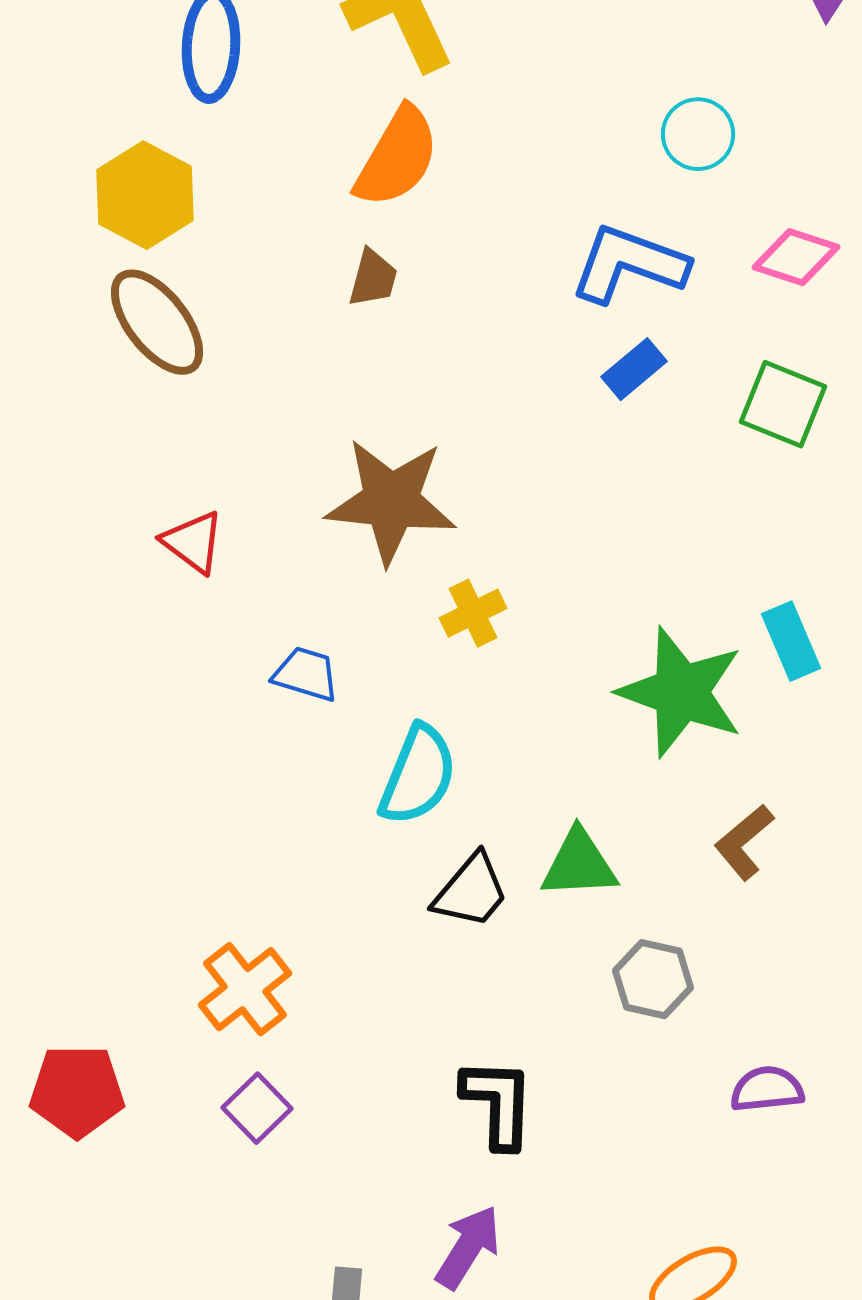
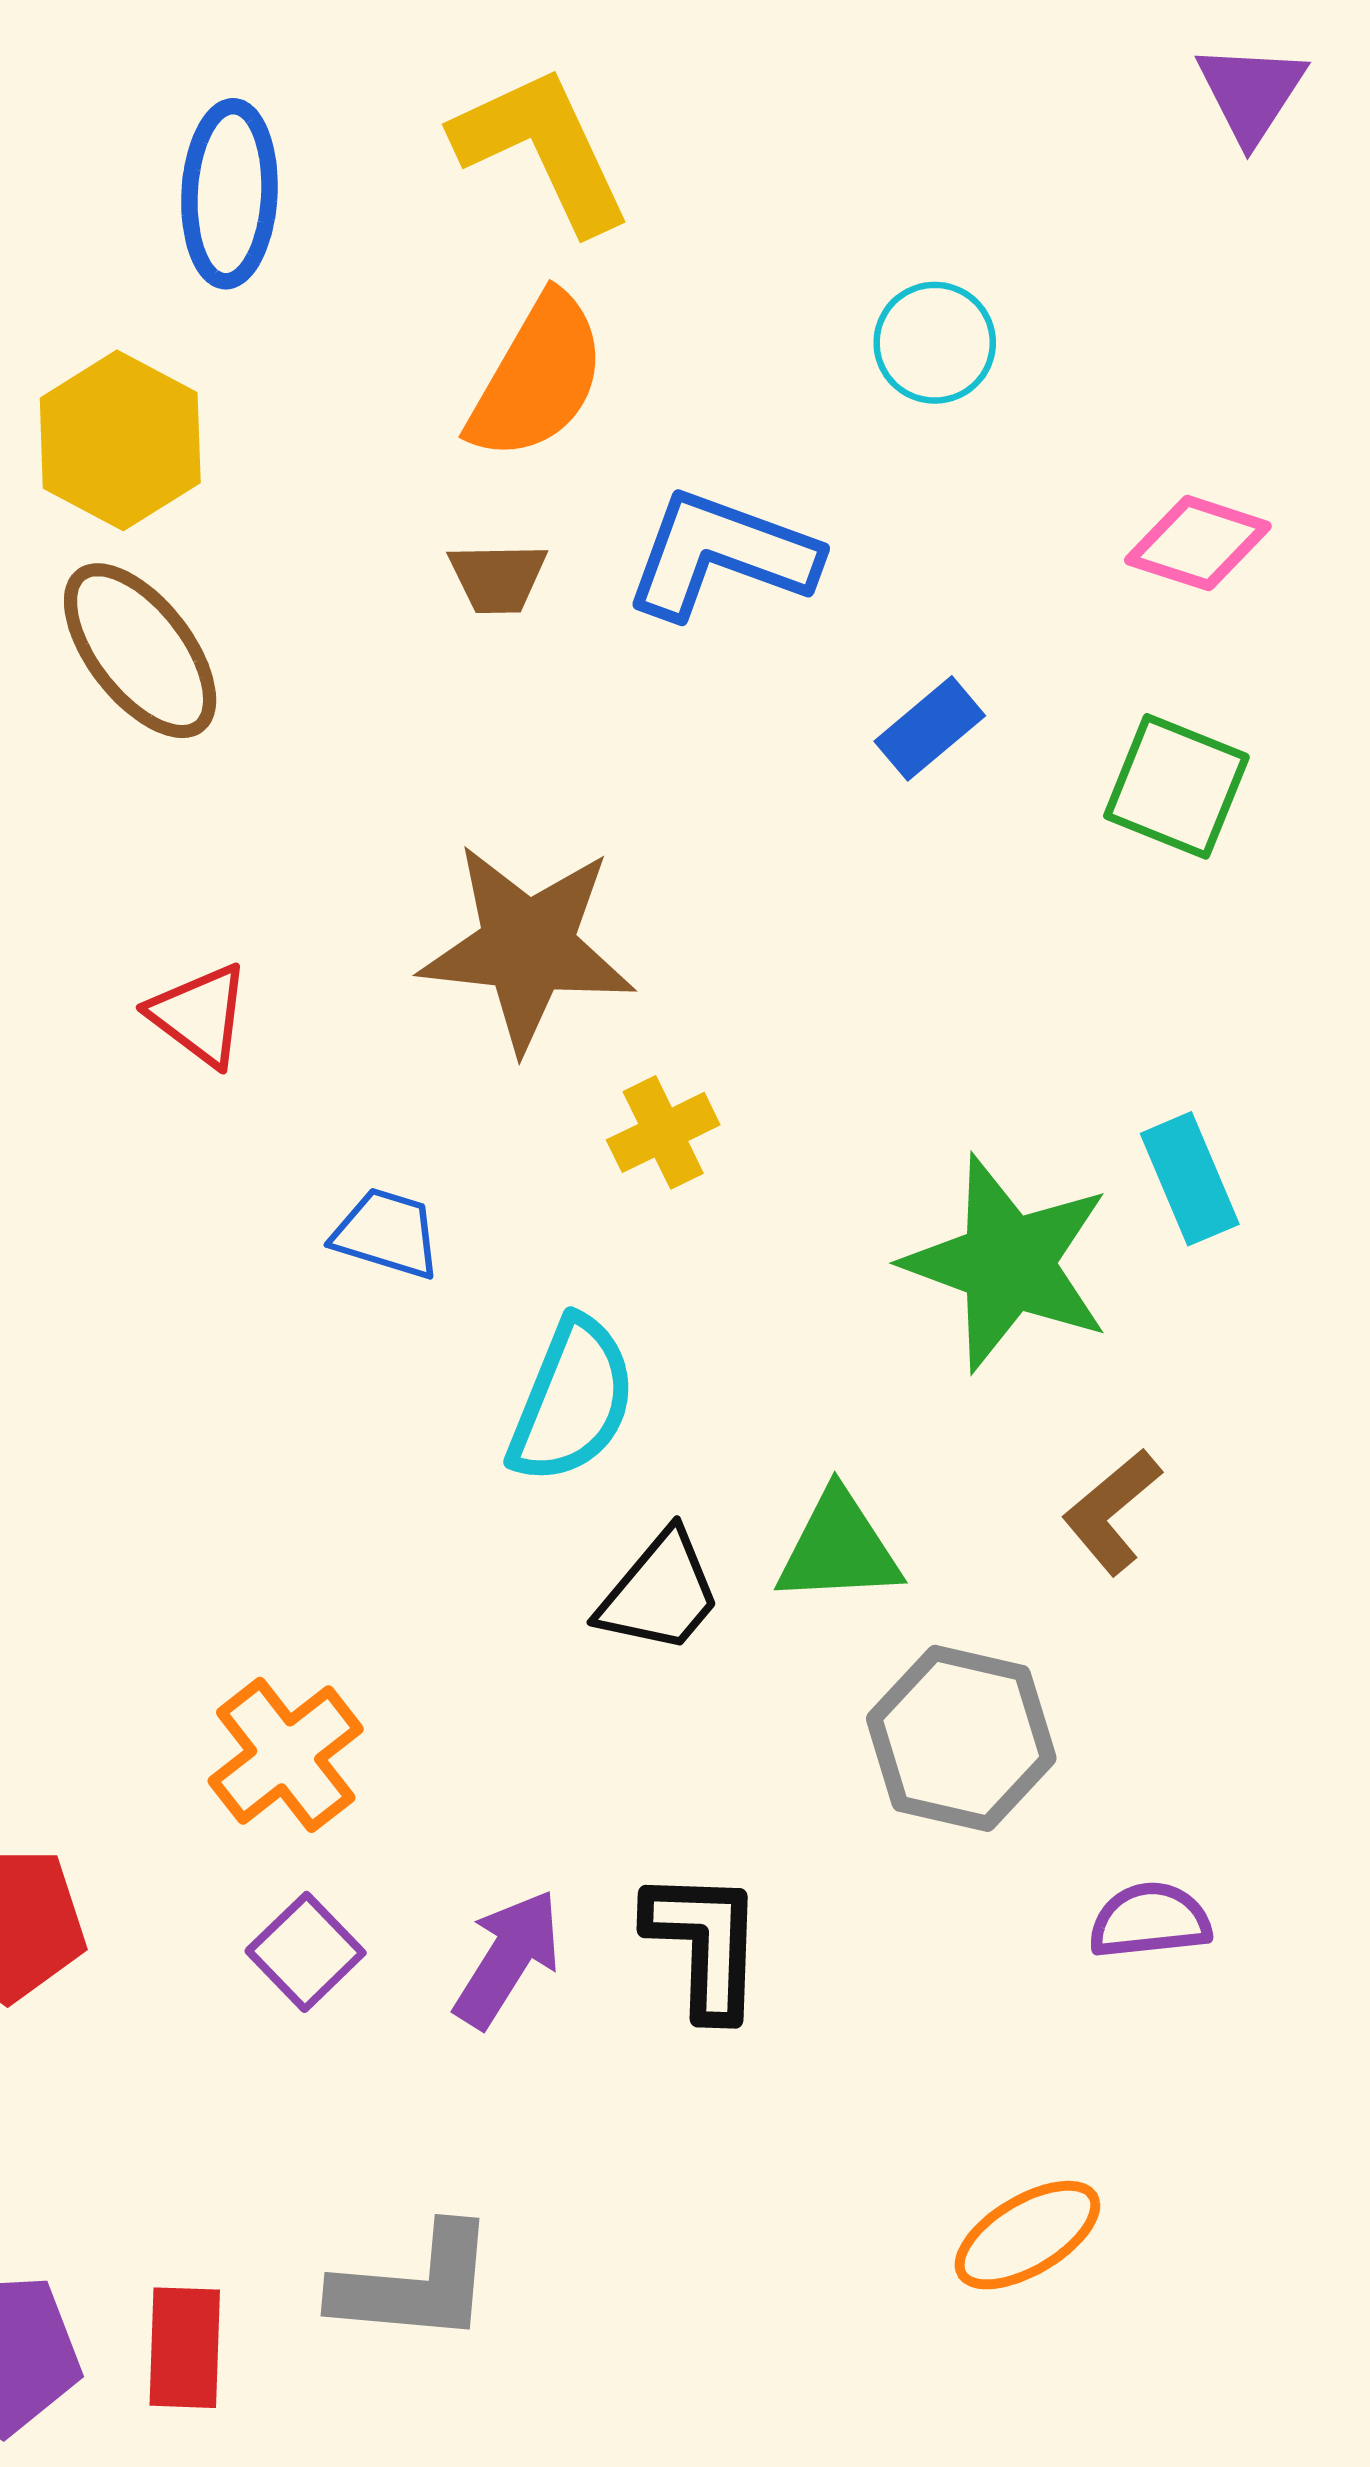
cyan circle: (698, 134) -> (935, 343), moved
blue L-shape: (629, 264) -> (721, 555), moved
brown trapezoid: (373, 278) -> (498, 578), turned 74
gray hexagon: (653, 979) -> (961, 1738), size x1.4
purple arrow: (468, 1247) -> (508, 1959), moved

